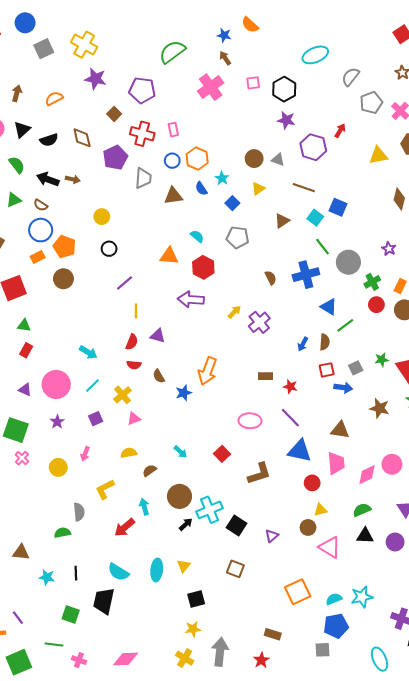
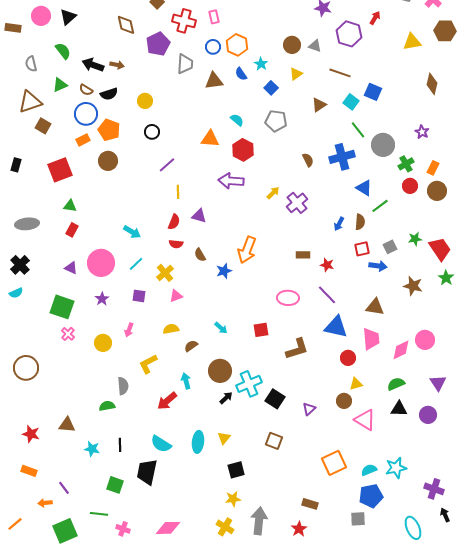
black semicircle: (49, 140) -> (109, 94), moved
purple square: (96, 419) -> (139, 296), turned 32
red square: (222, 454) -> (261, 330), turned 35

